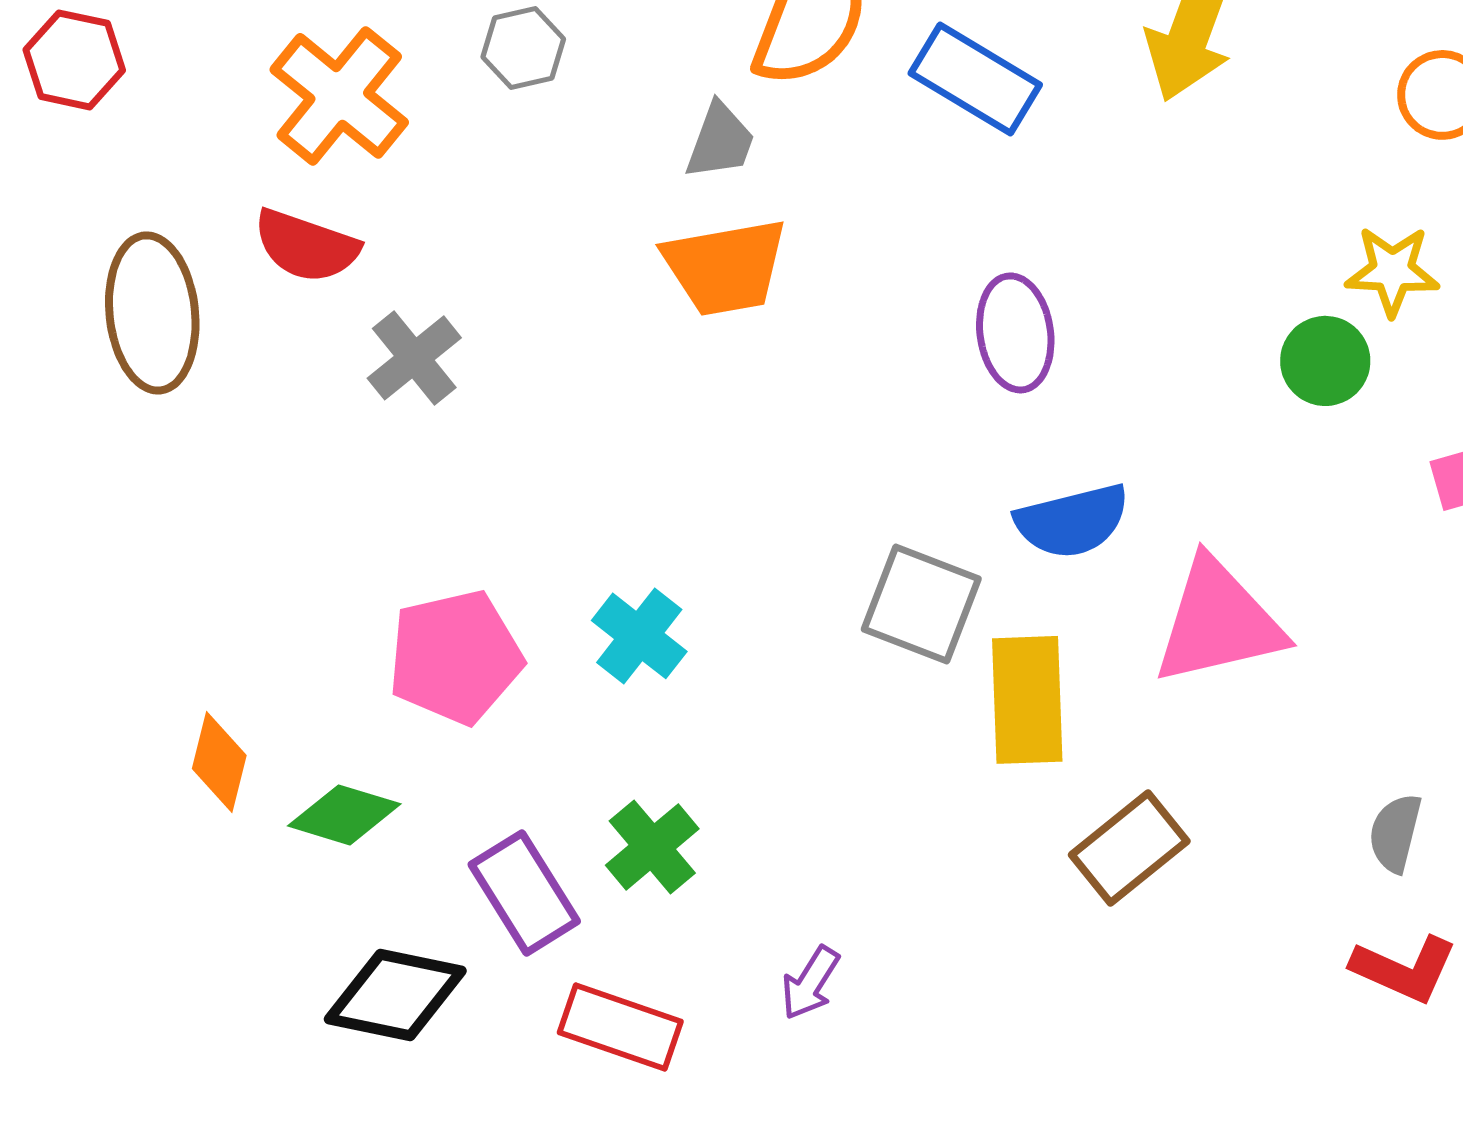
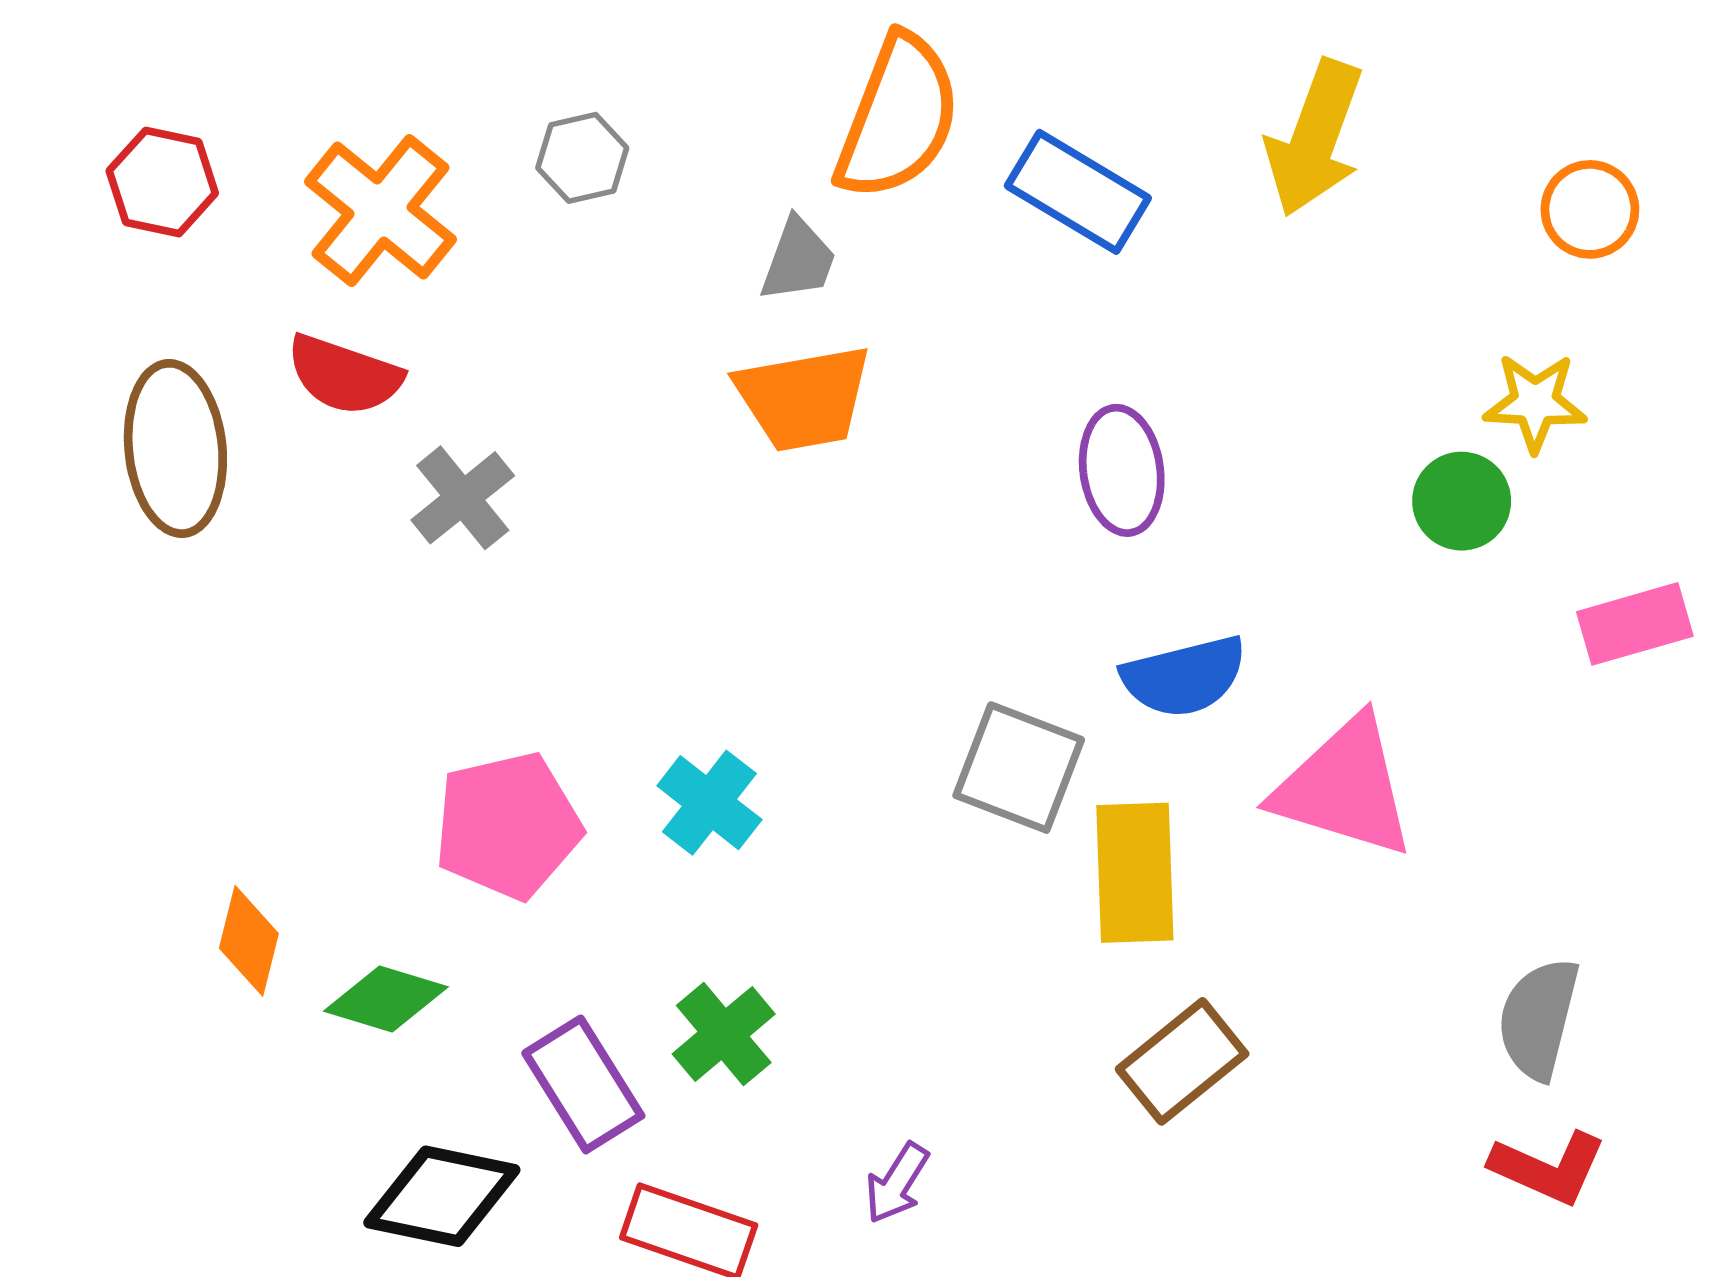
red hexagon: (74, 60) -> (162, 182), moved
pink triangle: (1218, 622) -> (1344, 787), turned 30
gray semicircle: (1395, 833) -> (1538, 1019), size x1.4
brown rectangle: (1129, 848) -> (1182, 1061), moved

